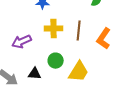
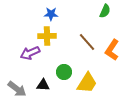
yellow cross: (54, 28) -> (47, 36), moved
brown line: (79, 30) -> (87, 42), turned -48

